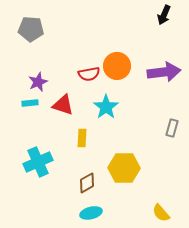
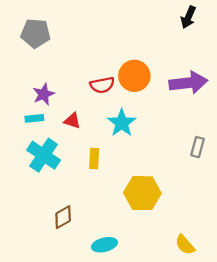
red triangle: (63, 105) -> (72, 121), size x0.7
cyan cross: (38, 162) -> (44, 155), moved, turned -32
brown diamond: (87, 183) -> (63, 217), moved

